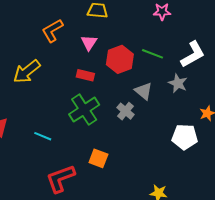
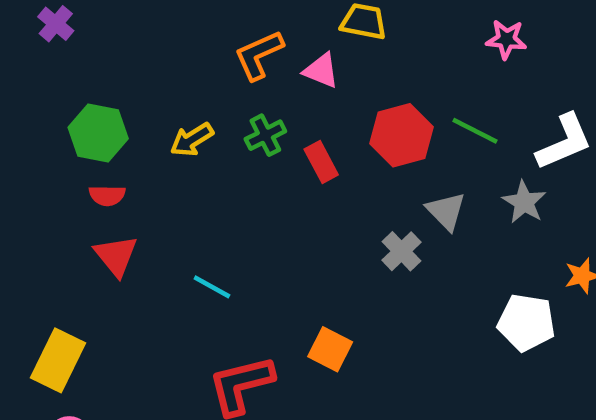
pink triangle: (89, 43) -> (321, 71), moved, turned -48
yellow arrow: (27, 72) -> (192, 140), size x0.7
red rectangle: (85, 75) -> (321, 162), turned 42
green cross: (84, 110) -> (265, 135), moved, size x0.6

